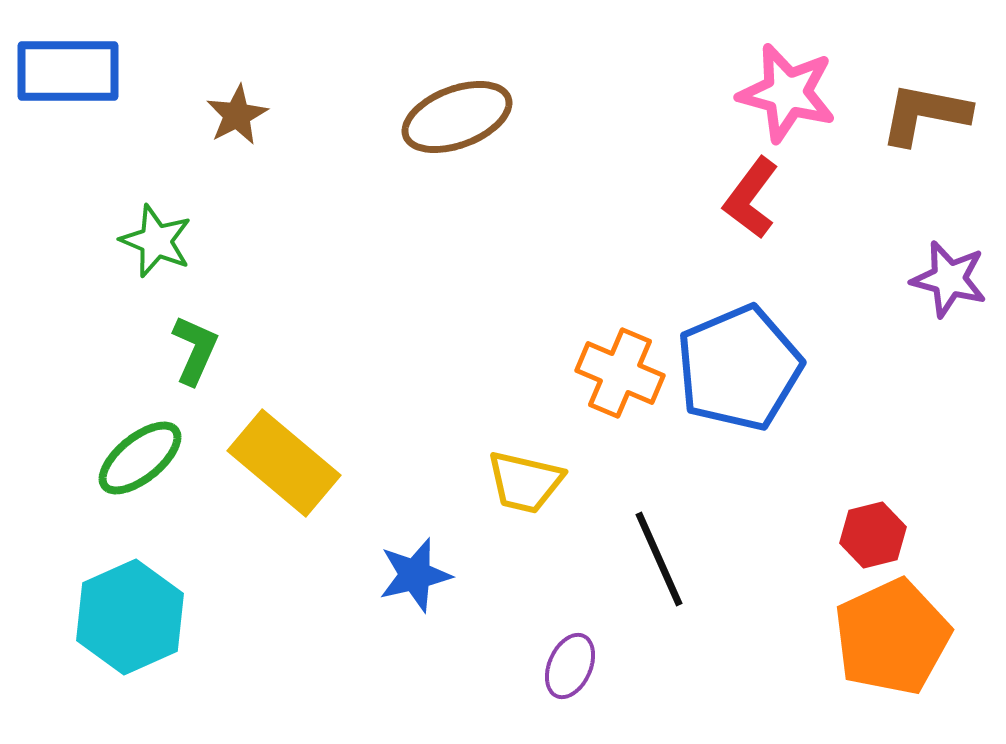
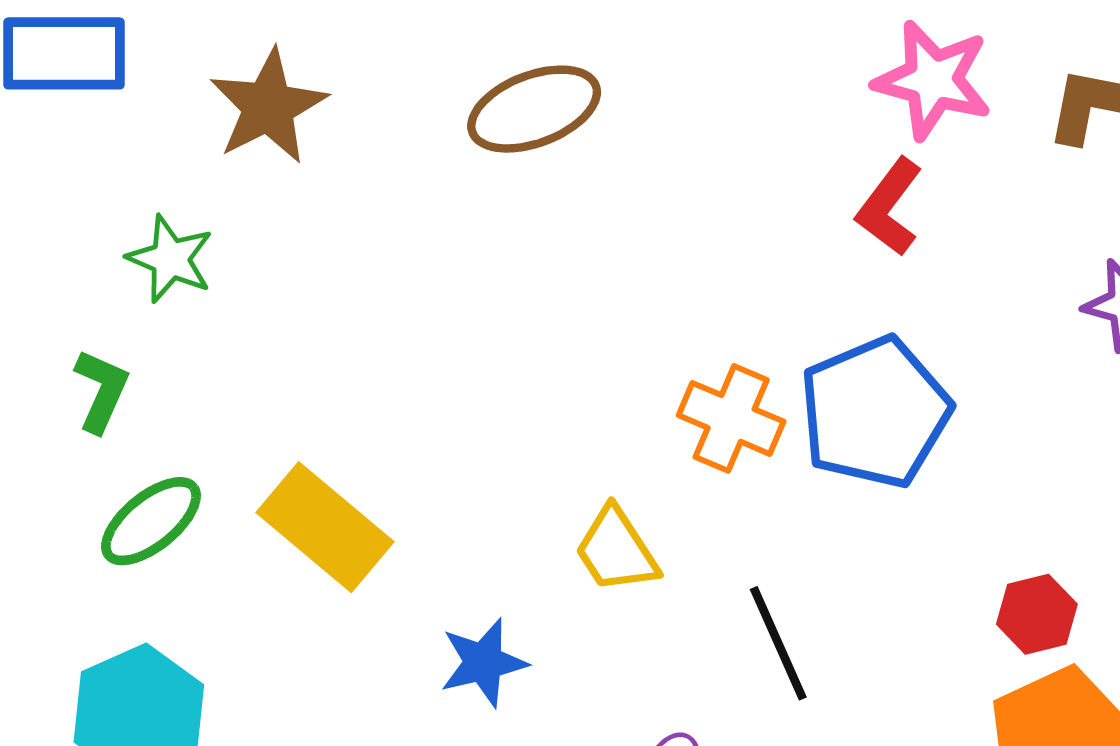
brown star: (237, 115) -> (268, 107), size x1.6
green L-shape: (195, 350) -> (101, 391), moved
yellow trapezoid: (525, 482) -> (616, 550), turned 44

